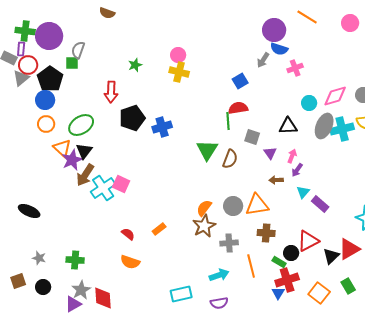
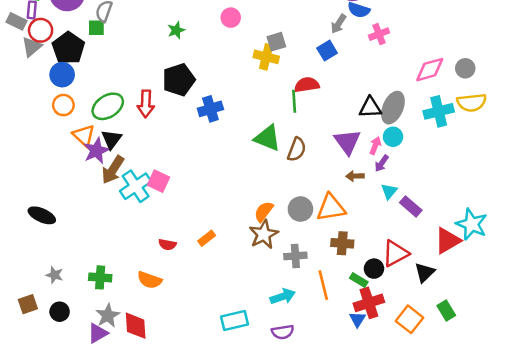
yellow cross: (179, 72) -> (266, 57), moved
blue square: (240, 81) -> (327, 51), moved
red arrow: (111, 92) -> (146, 104), moved
cyan circle: (309, 103) -> (393, 137), moved
black pentagon: (132, 118) -> (179, 80), moved
gray ellipse: (324, 126) -> (393, 108), moved
gray square: (252, 137) -> (276, 42), moved, turned -35
green triangle: (207, 150) -> (267, 138), turned -40
purple triangle: (270, 153) -> (347, 142), size x1.6
red semicircle: (128, 234) -> (167, 245), turned 152
red triangle: (349, 249) -> (447, 241), moved
orange semicircle: (130, 262) -> (150, 280), moved

